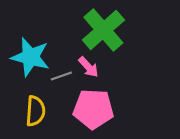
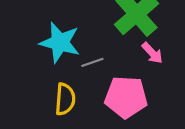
pink arrow: (88, 67) -> (152, 53), moved

